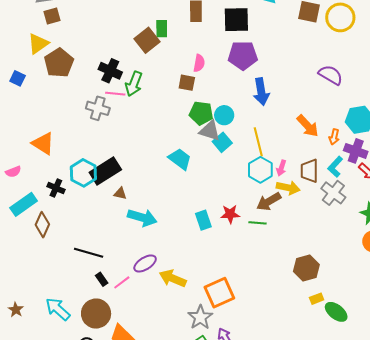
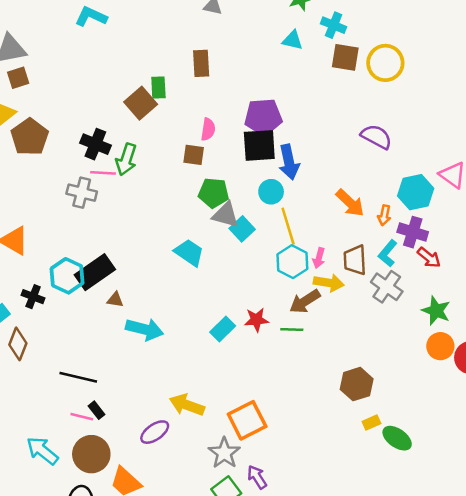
black square: (236, 20) -> (259, 145), moved
cyan circle: (224, 115) -> (271, 192), moved
cyan rectangle: (203, 220) -> (223, 329), turned 66
purple ellipse: (145, 263) -> (155, 432), moved
pink line: (122, 282) -> (82, 417), moved, turned 54

